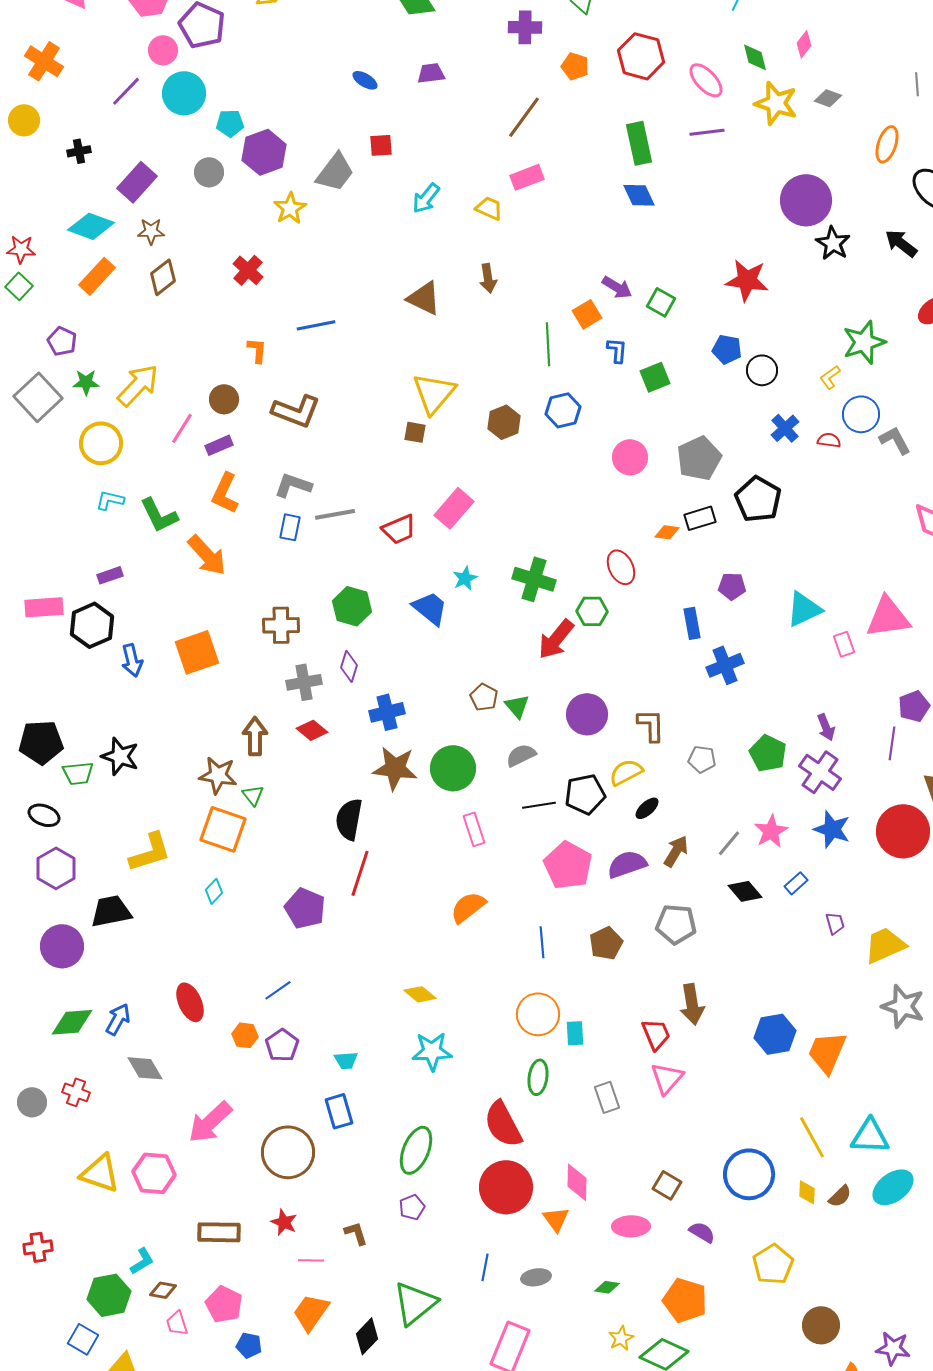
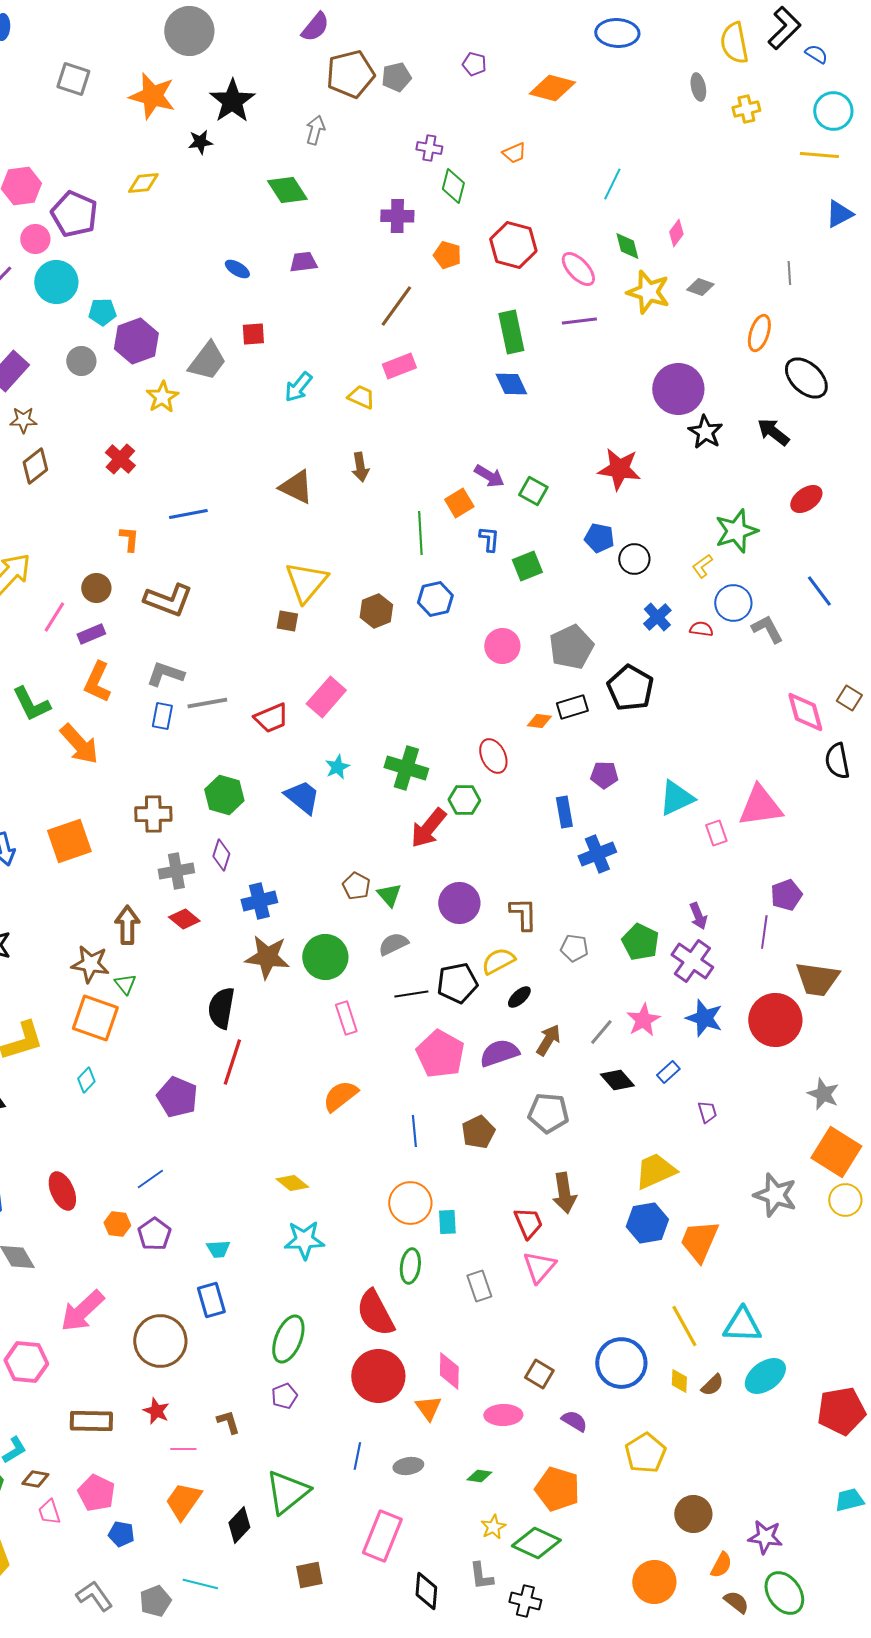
yellow trapezoid: (885, 945) -> (655, 1171), moved

